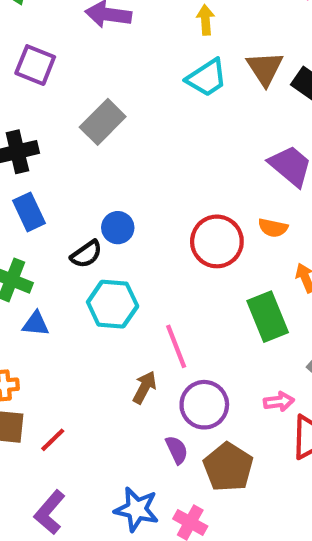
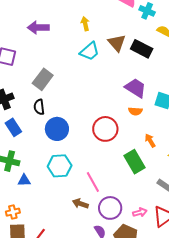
blue circle: (118, 228) -> (57, 129), size x1.5
orange semicircle: (273, 228) -> (135, 111), moved
black semicircle: (86, 254) -> (39, 107), moved, turned 126
brown arrow: (144, 387) -> (80, 204), turned -91
pink arrow: (279, 402) -> (140, 212), moved

